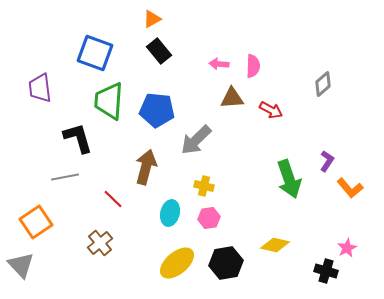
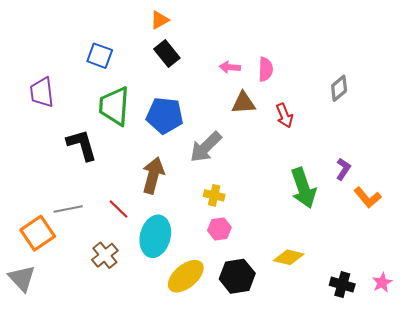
blue square: (95, 53) -> (100, 56), size x0.7
red arrow: (271, 110) -> (284, 116), turned 40
gray line: (65, 177) -> (68, 209), moved
cyan ellipse: (170, 213) -> (155, 236), moved, size x1.5
pink star: (347, 248) -> (382, 282), moved

